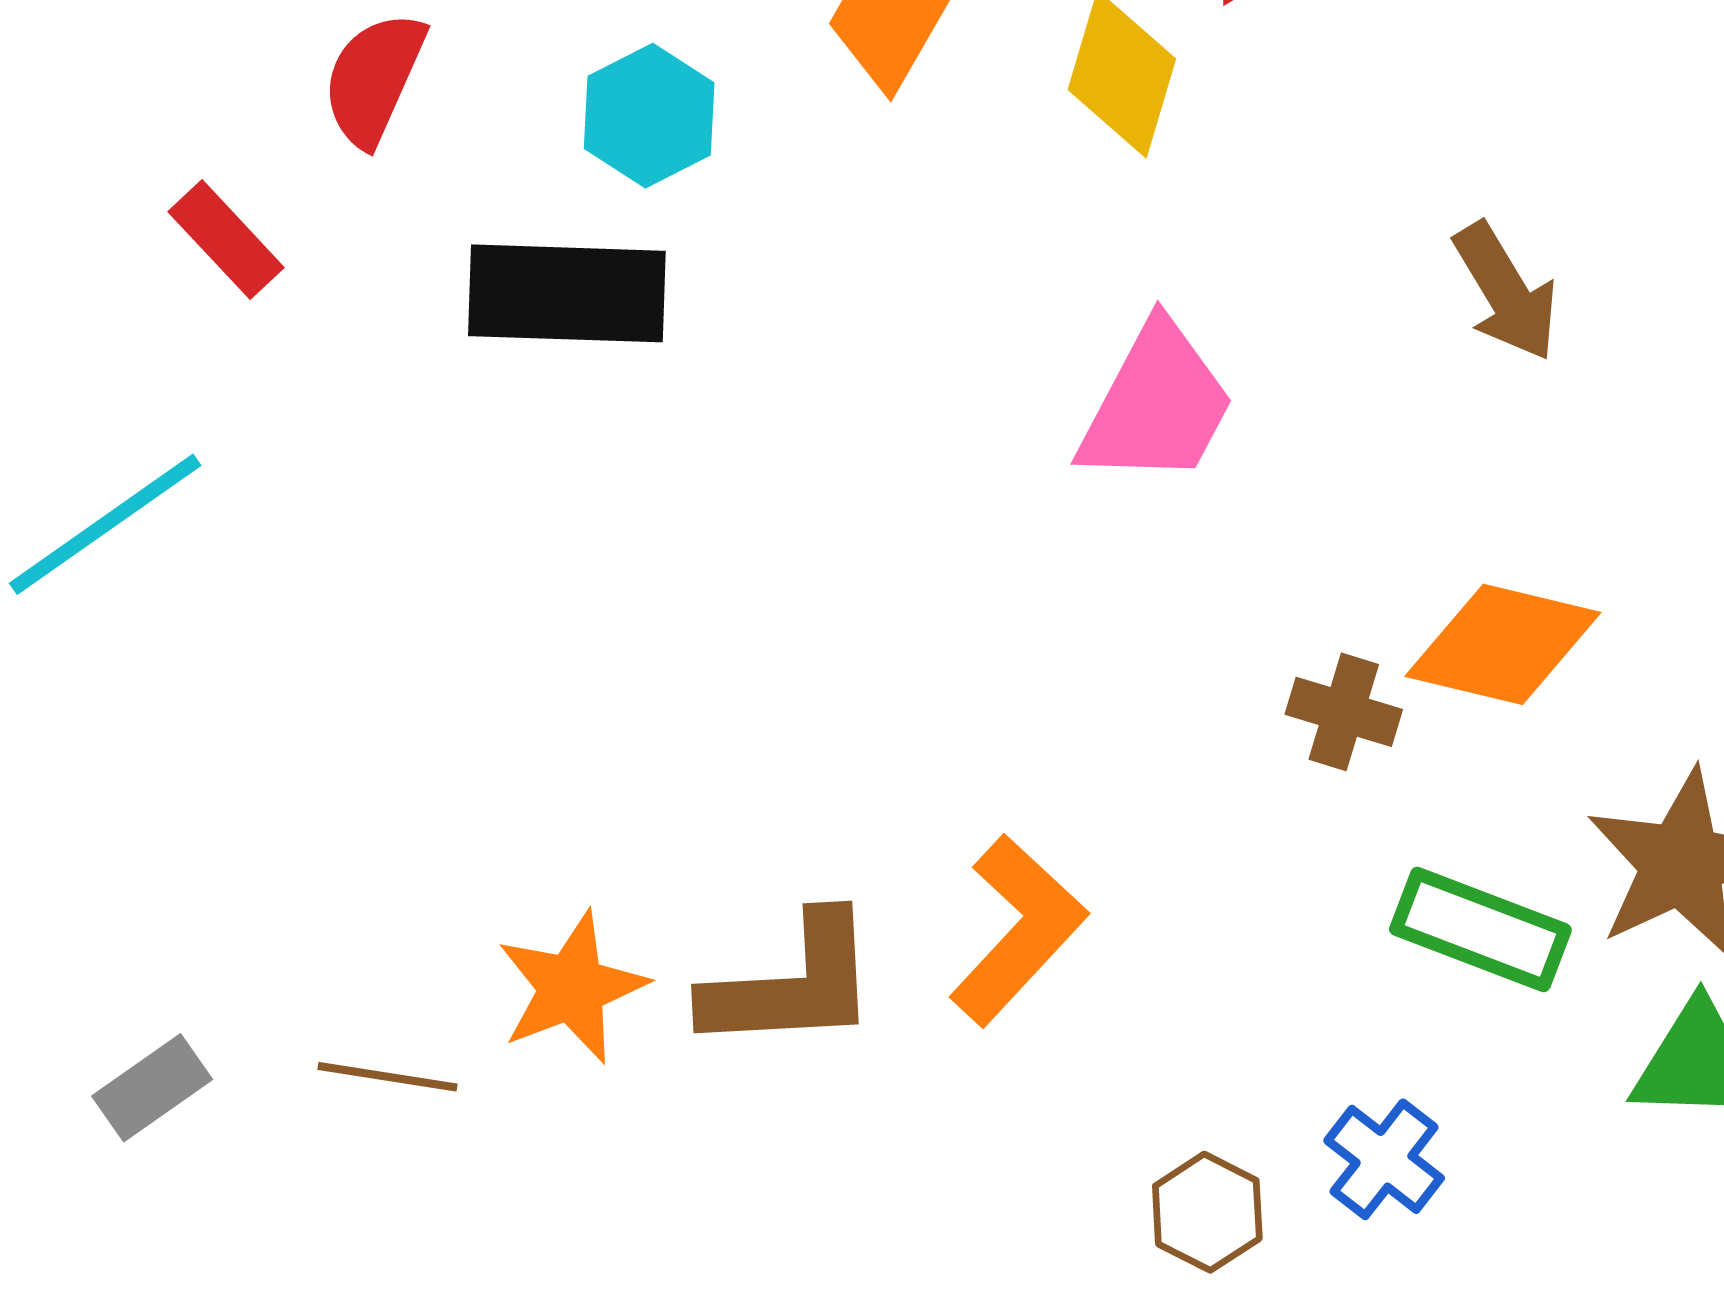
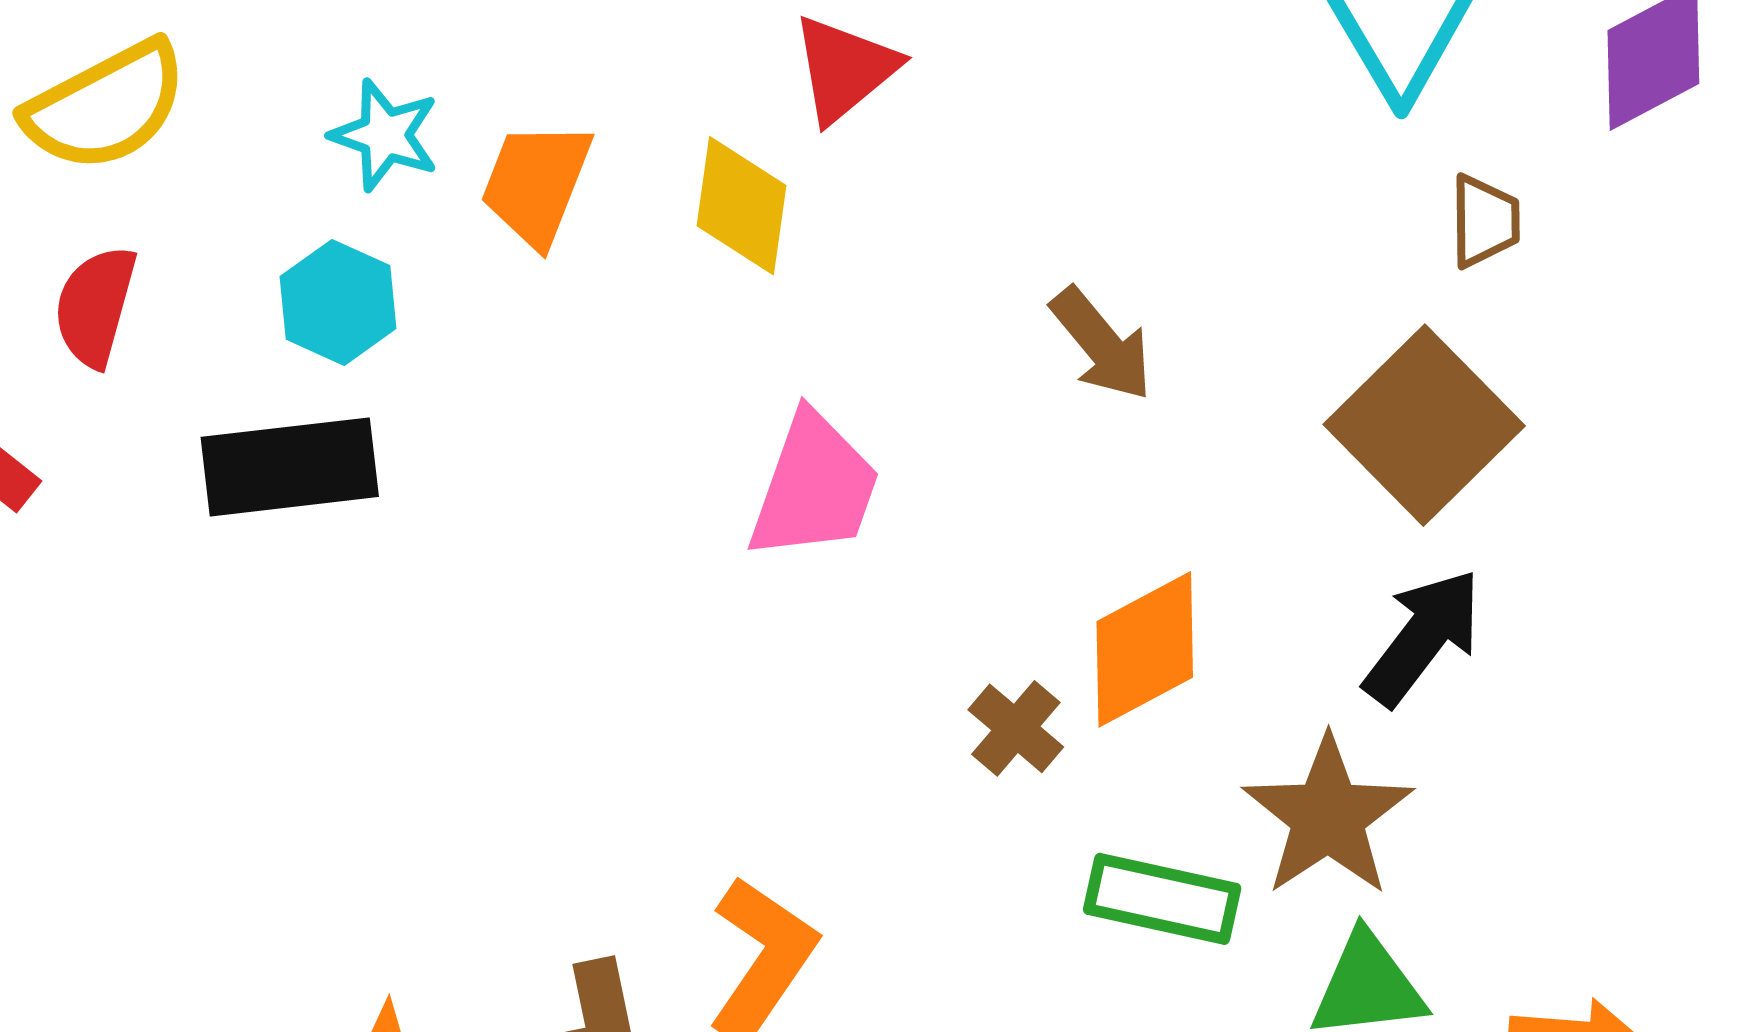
orange diamond: (1503, 644) -> (1145, 649), turned -33
brown cross: (1344, 712) -> (1016, 728), turned 32

